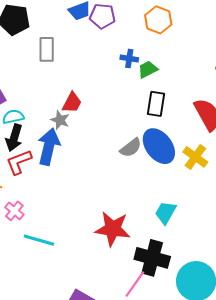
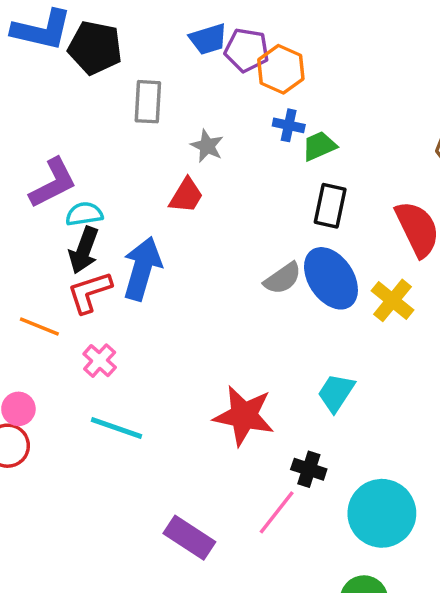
orange hexagon: (158, 20) -> (281, 69), moved
gray star: (60, 120) -> (207, 146), moved
pink cross: (14, 211) -> (100, 361), moved
black cross: (152, 258) -> (309, 469), size x0.6

